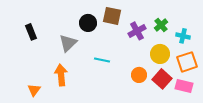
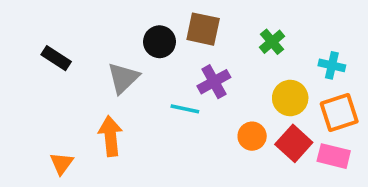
green cross: (161, 25) -> (272, 42), moved
purple cross: (137, 31) -> (214, 82), moved
black rectangle: (31, 32) -> (56, 58), turned -35

